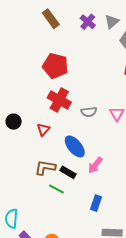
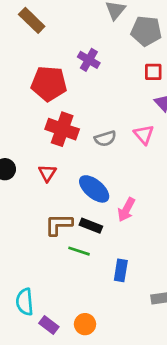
purple cross: (88, 22) -> (89, 60), moved
blue rectangle: (96, 203) -> (121, 270), moved

